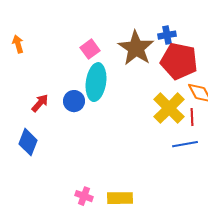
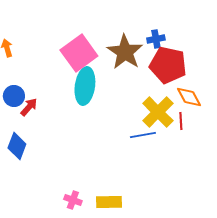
pink square: (90, 49) -> (79, 53), size x1.8
blue circle: (74, 101) -> (14, 96), moved
blue line: (185, 144) -> (143, 135), moved

